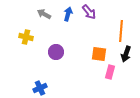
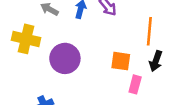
yellow cross: (26, 37) -> (26, 39), size x1.5
purple circle: (56, 52) -> (65, 58), size x1.5

